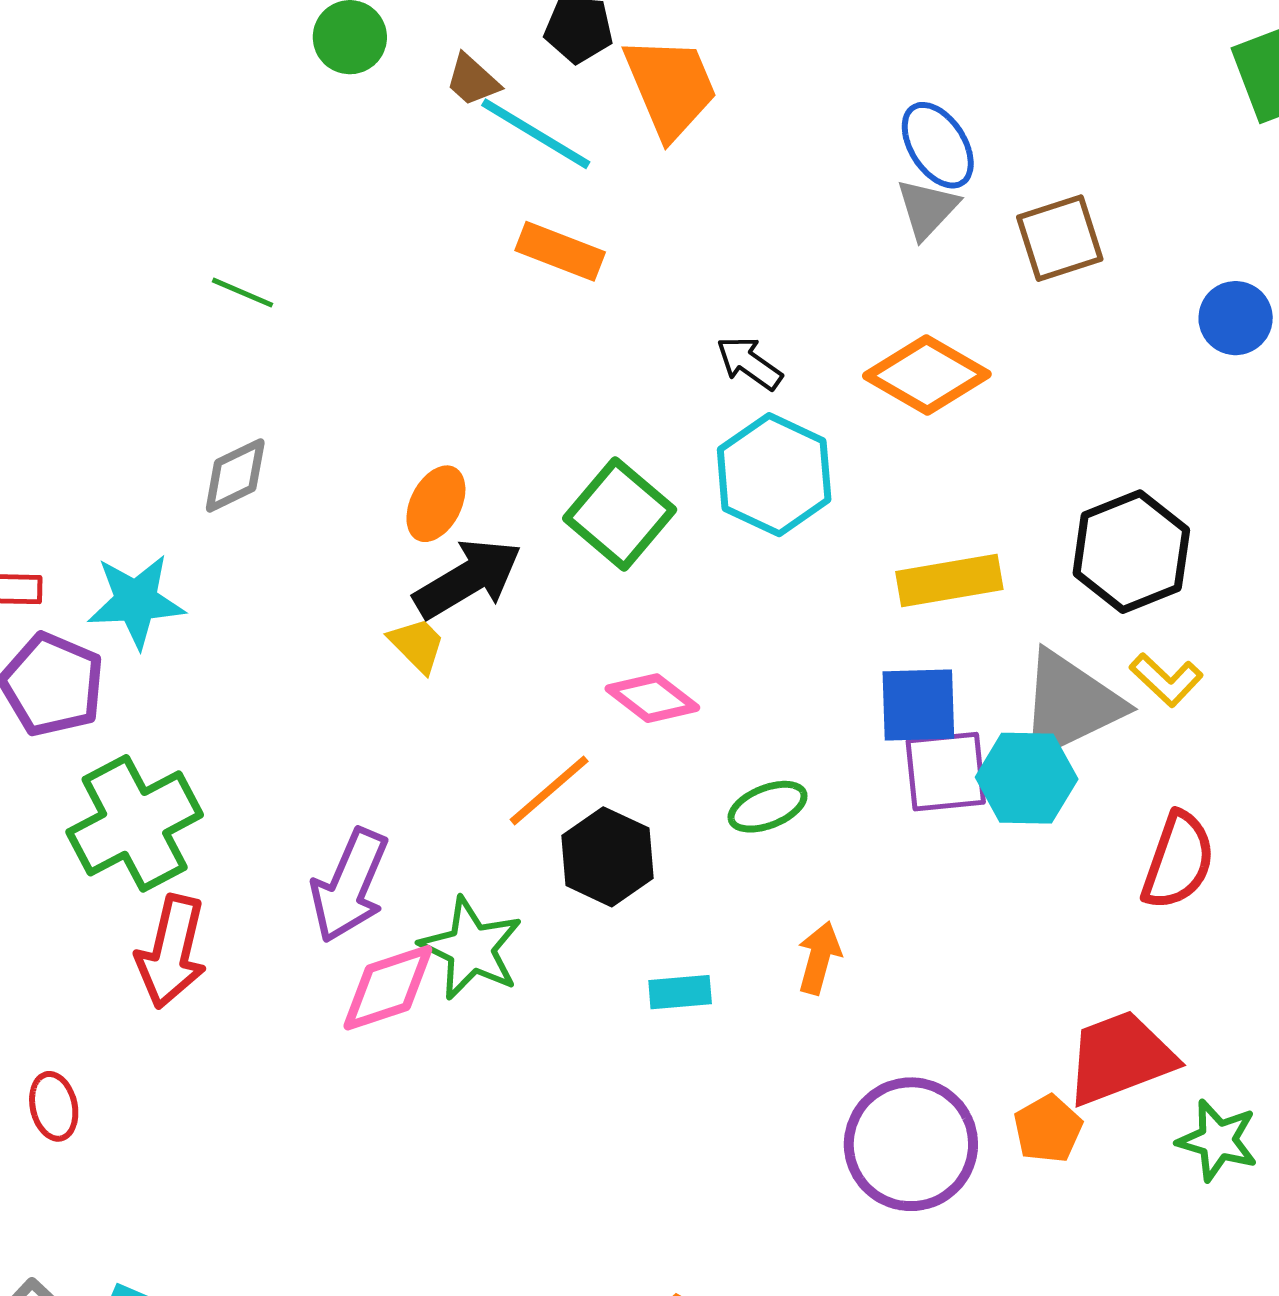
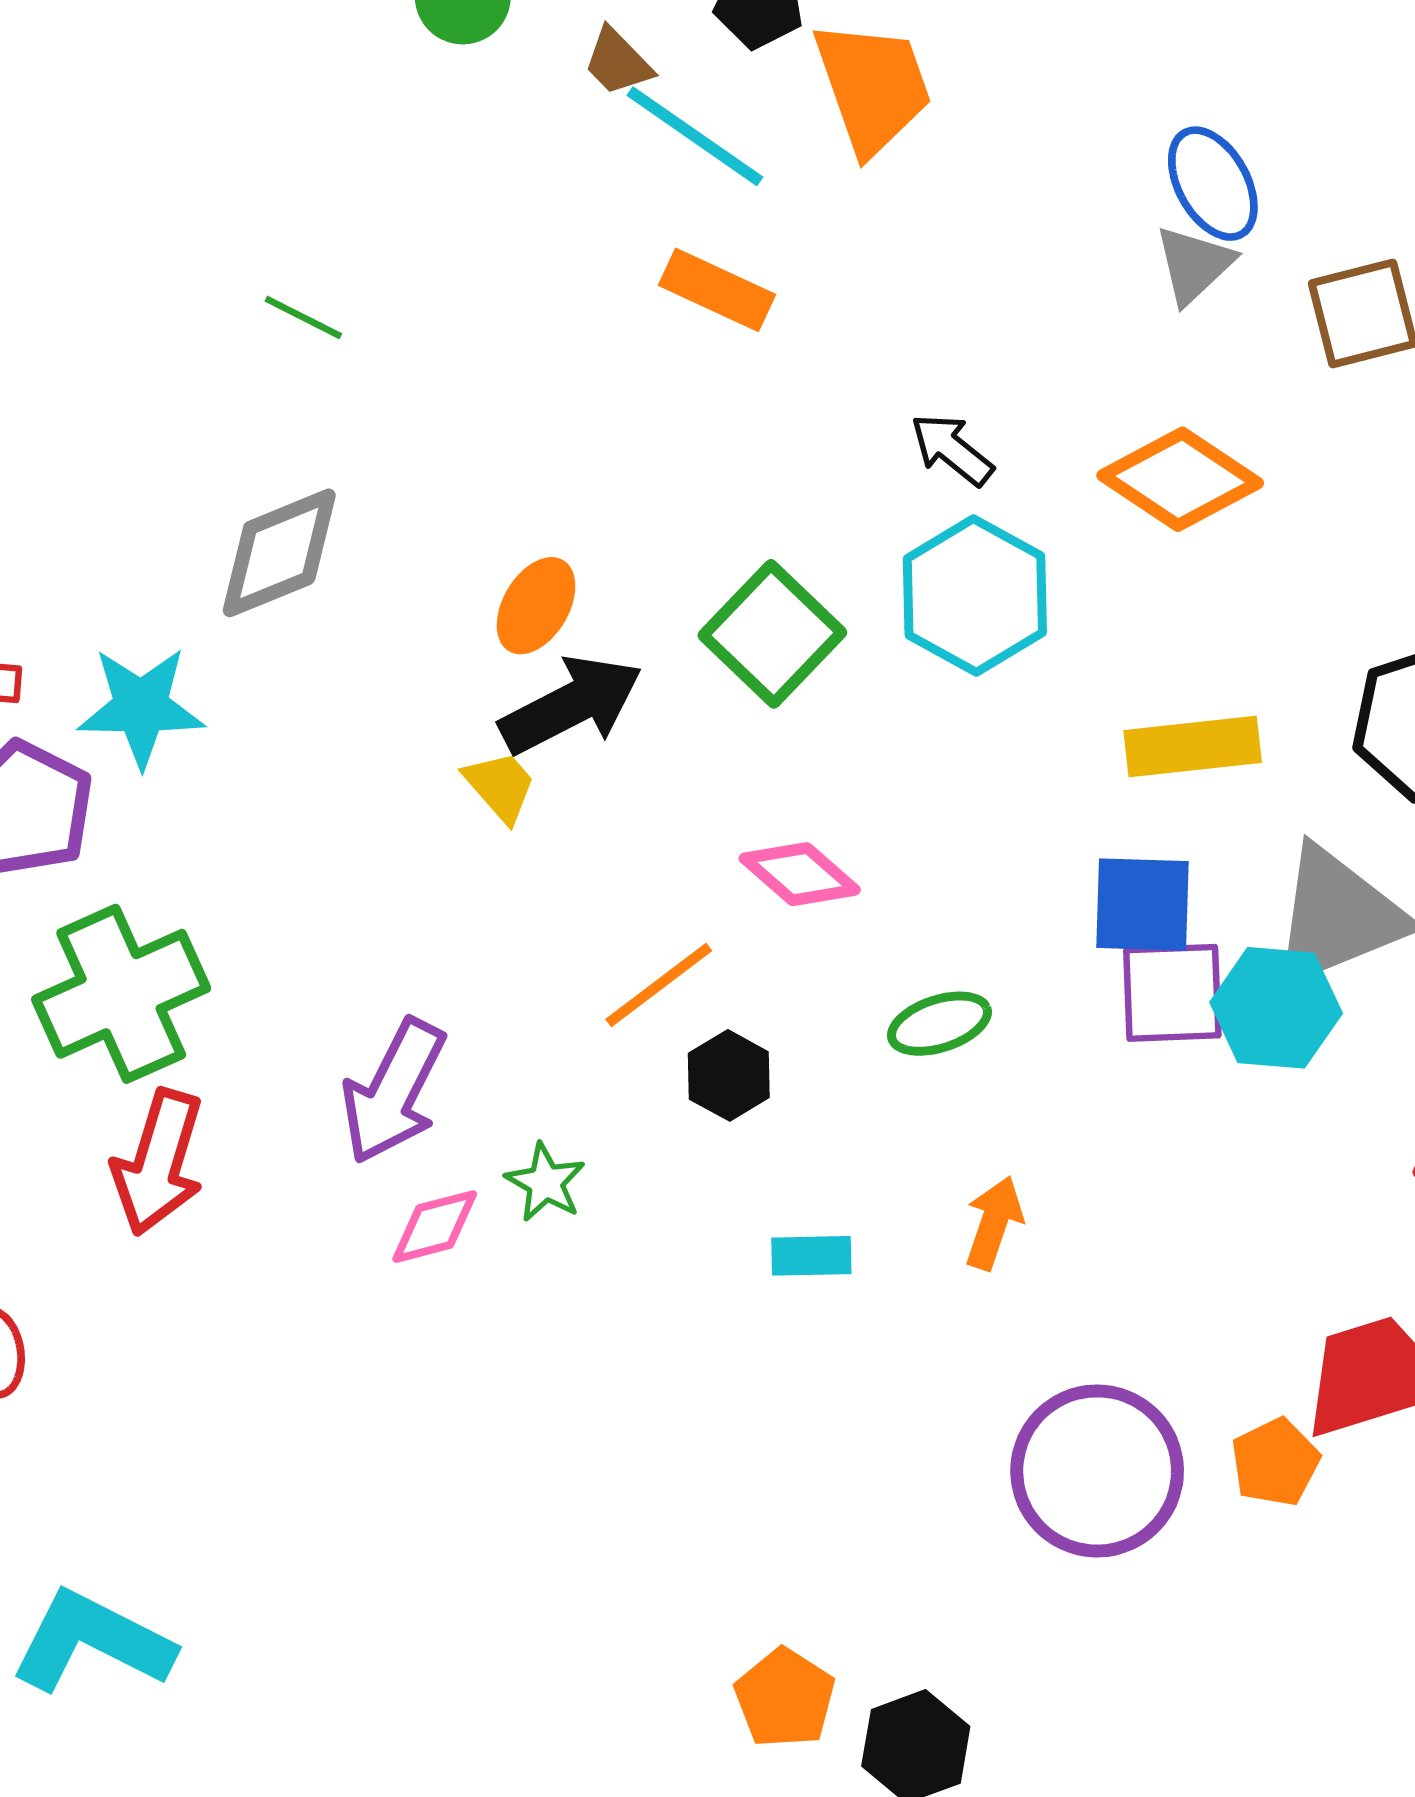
gray diamond: (235, 475) -> (279, 553), size x1.4
black hexagon: (607, 857) -> (729, 1075), size x0.7
green star: (471, 948) -> (545, 1182), size x0.6
pink diamond: (388, 988) -> (435, 1227), size x0.7

